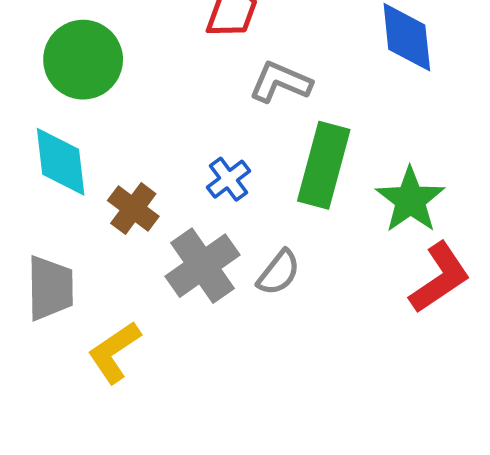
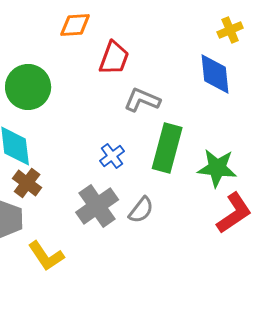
green star: (410, 200) -> (217, 168), turned -30
brown cross: (133, 208) -> (27, 183), moved
yellow L-shape: (114, 352) -> (46, 256), turned -90

